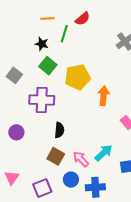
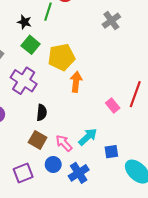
orange arrow: (104, 96) -> (76, 82), moved
purple cross: (42, 100) -> (24, 81), turned 30
blue cross: (95, 187) -> (79, 173), turned -30

